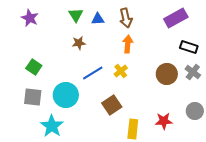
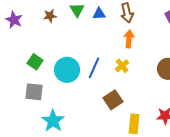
purple star: (30, 18) -> (14, 20), moved
brown star: (79, 43) -> (50, 16), moved
blue line: (93, 73) -> (94, 68), turned -35
cyan circle: (66, 95) -> (67, 70), moved

